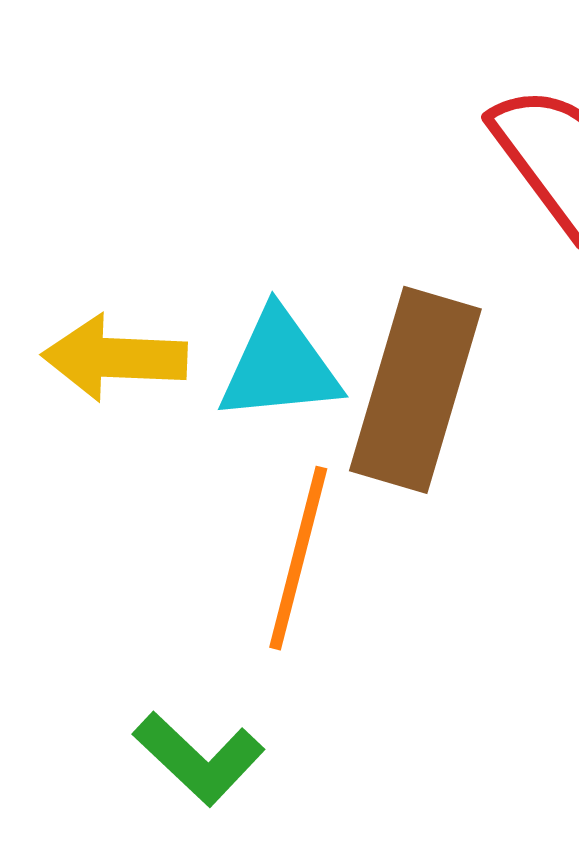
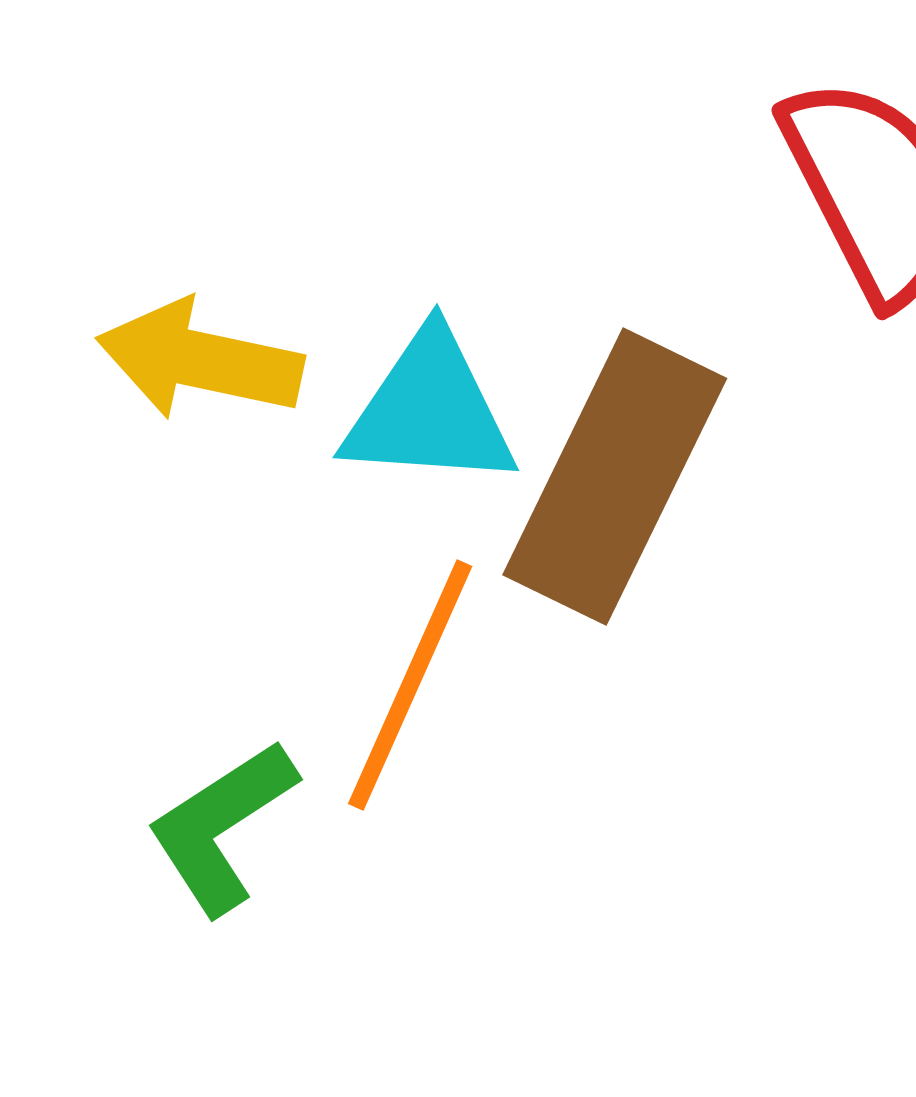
green L-shape: (199, 758) -> (222, 827), moved, turned 94

